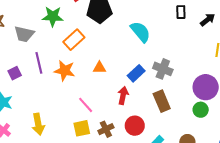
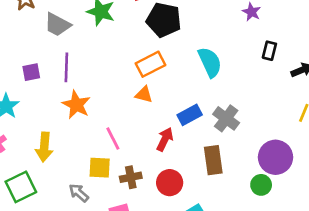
orange rectangle: (74, 40) -> (151, 64), moved
orange star: (65, 71) -> (76, 105), moved

